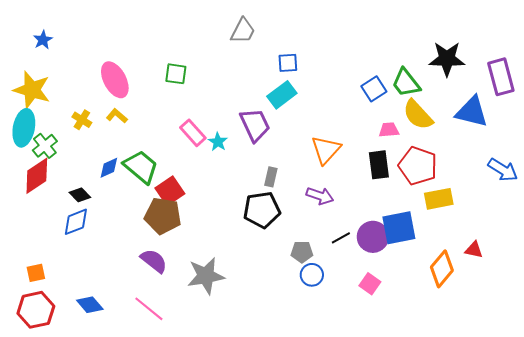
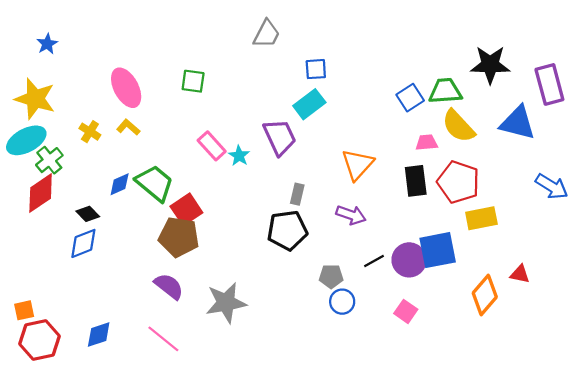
green trapezoid: (406, 83) -> (445, 91), turned 124
cyan ellipse: (24, 128) -> (26, 140), turned 51
orange square: (36, 273) -> (24, 310), moved
blue diamond: (90, 305) -> (99, 334), turned -68

